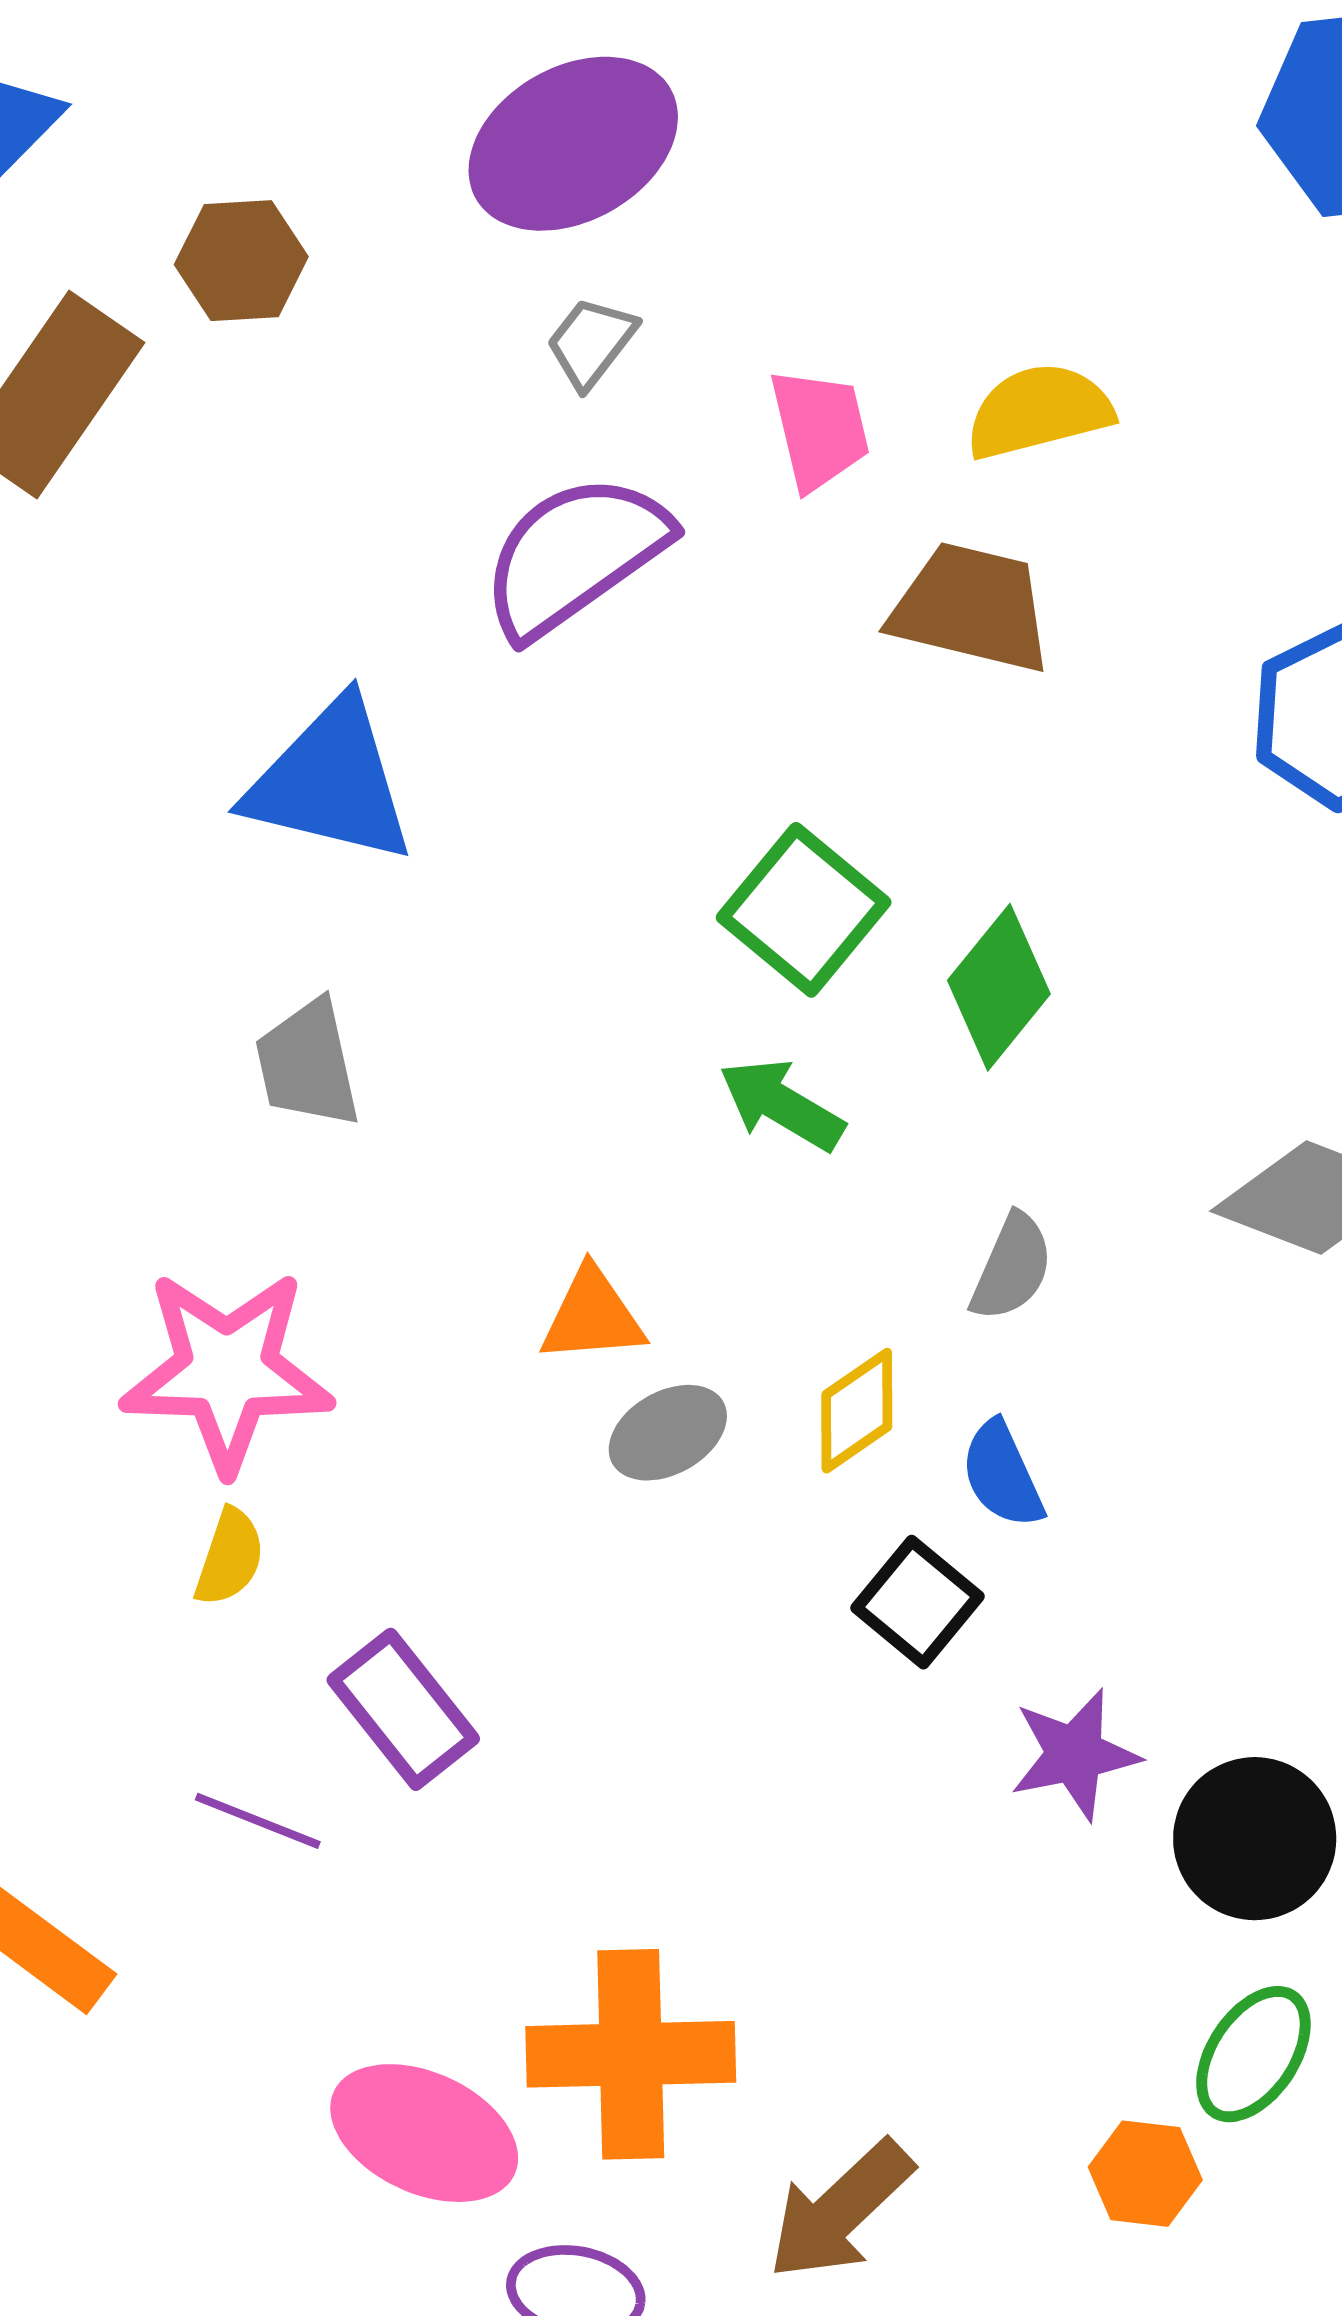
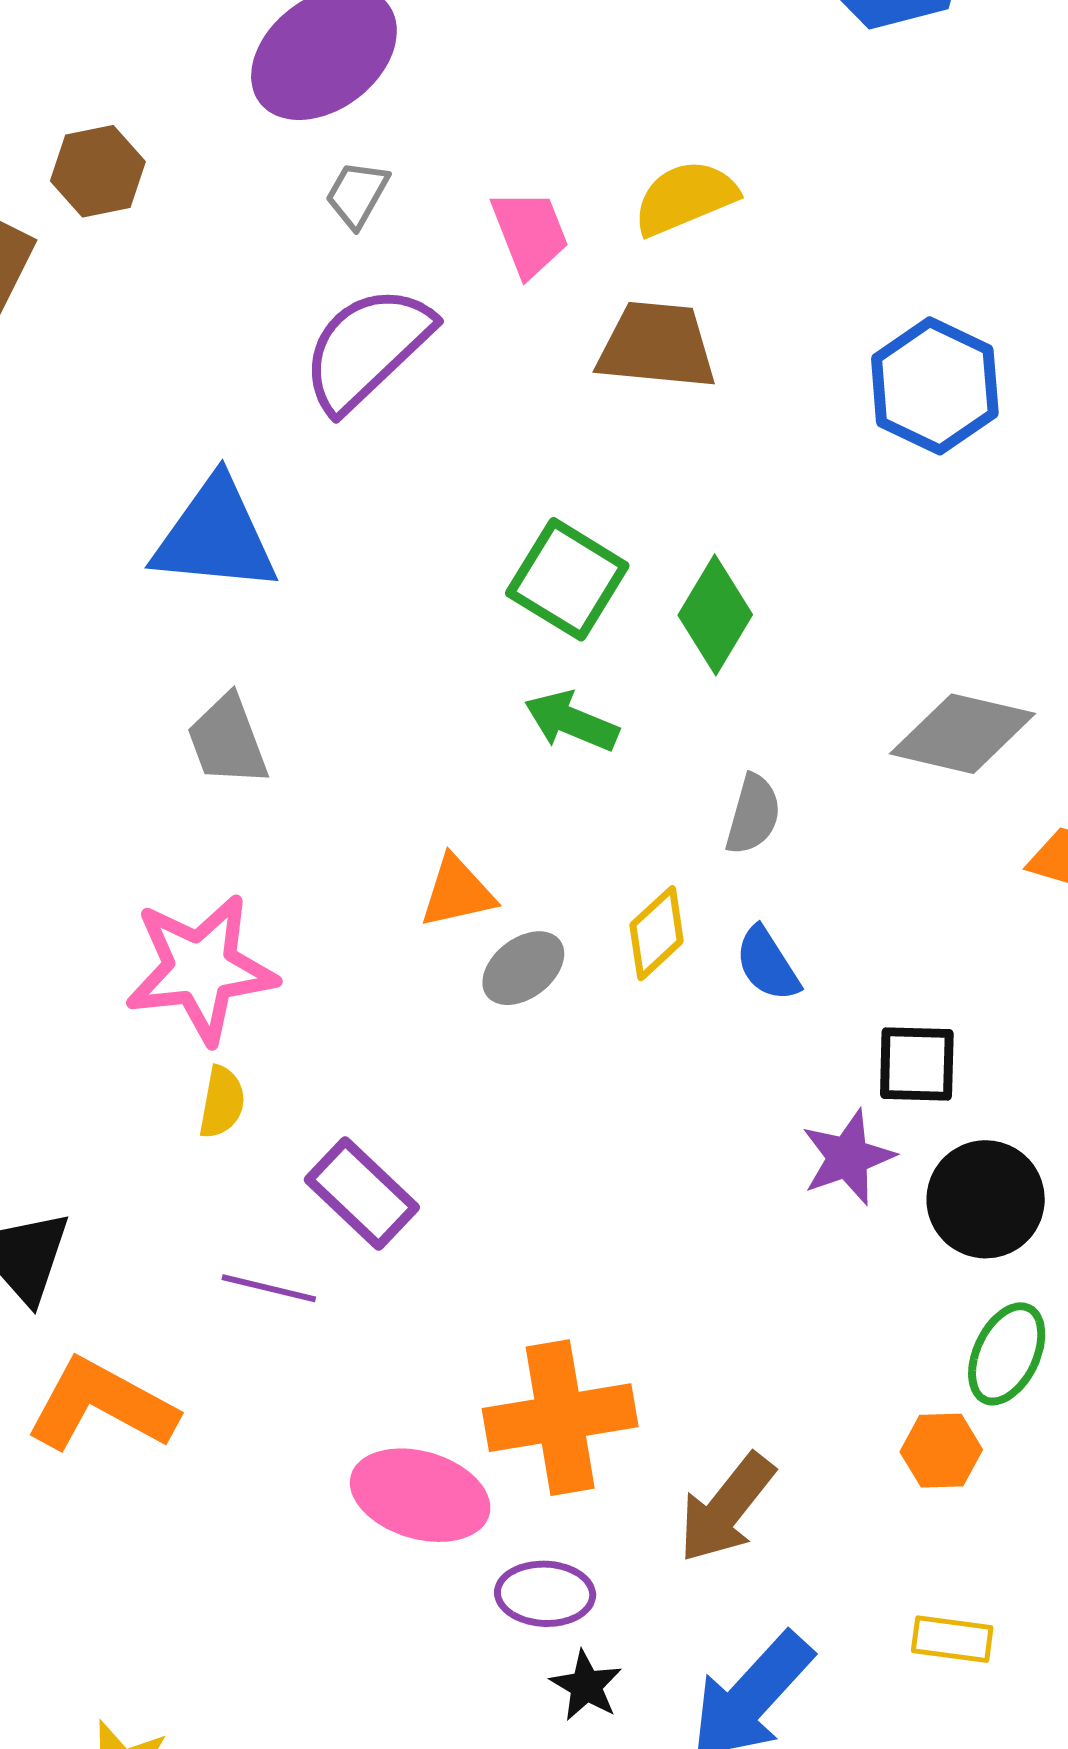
black square: (918, 1602) -> (917, 1064), moved, turned -30

